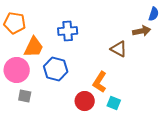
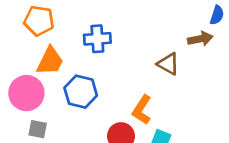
orange pentagon: (15, 23) -> (39, 21), moved

